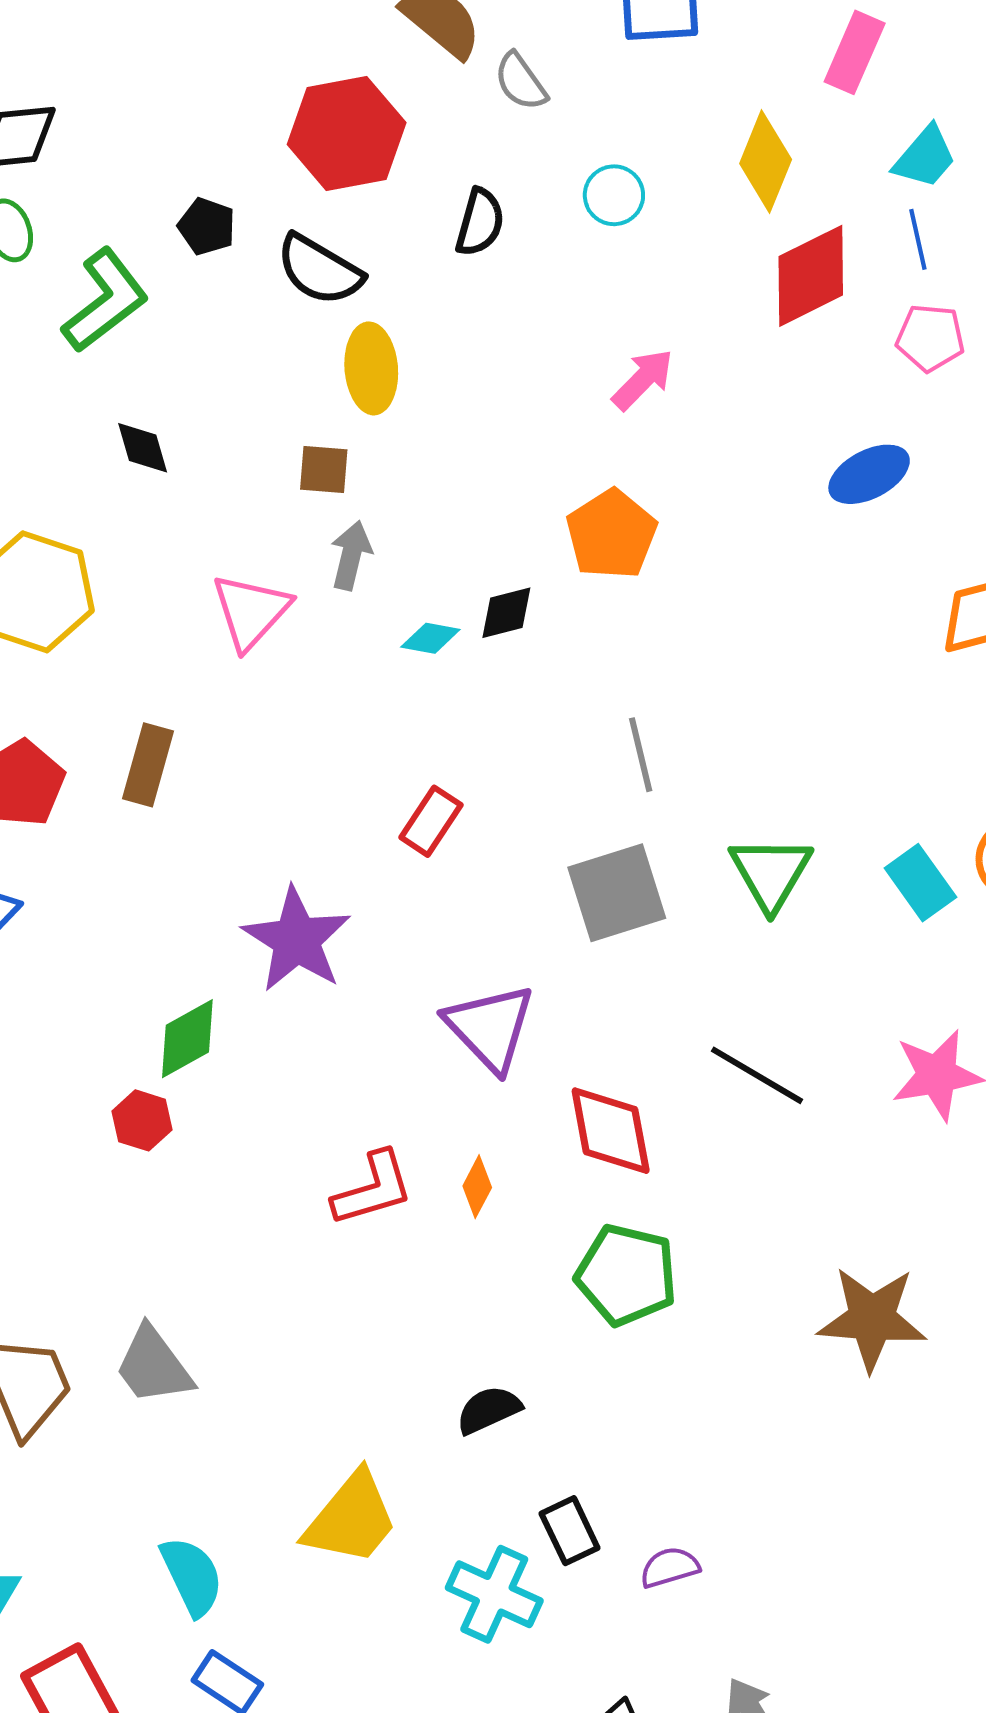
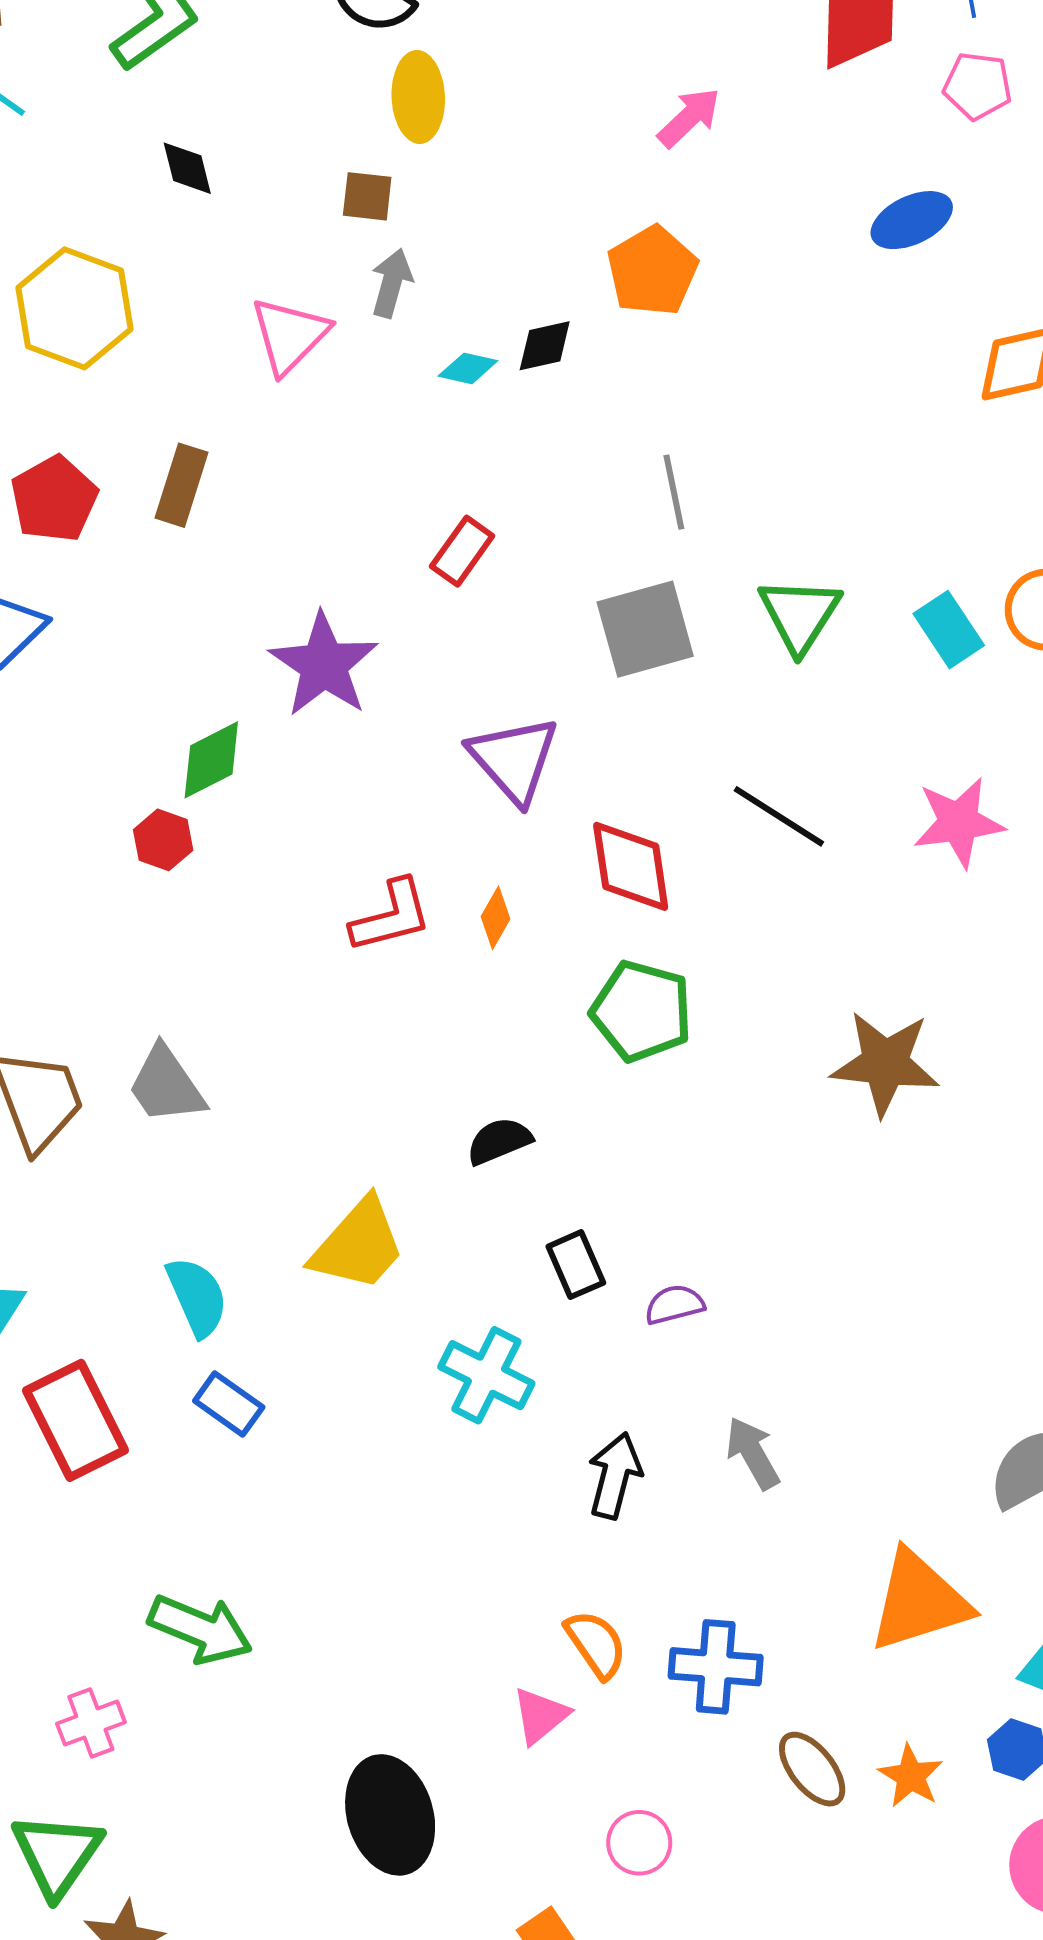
cyan cross: (494, 1594) -> (486, 1375), moved

